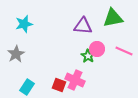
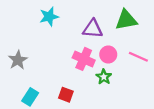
cyan star: (24, 24) -> (49, 17), moved
green star: (88, 56) -> (104, 77), moved
pink cross: (75, 80) -> (84, 59), moved

